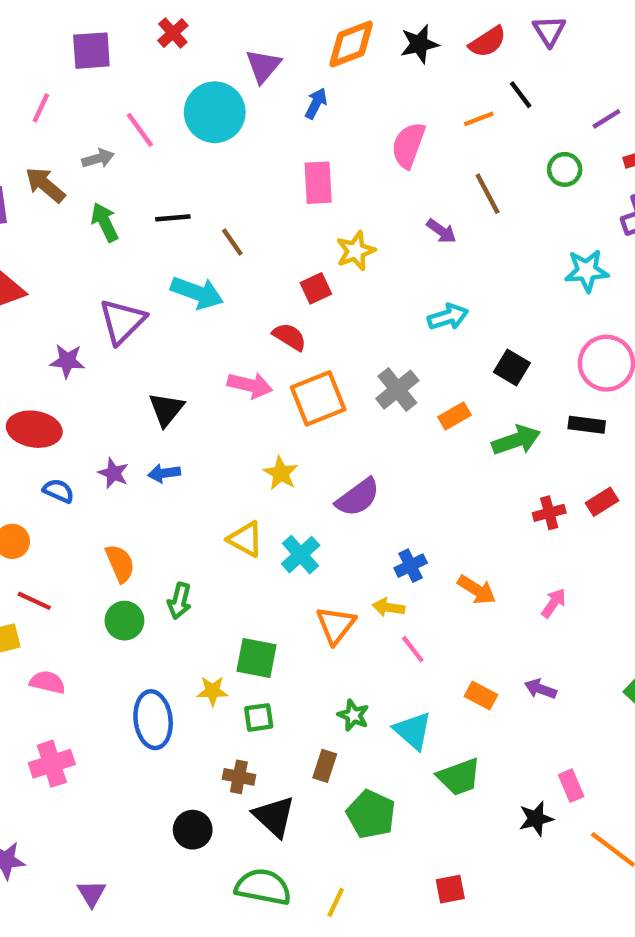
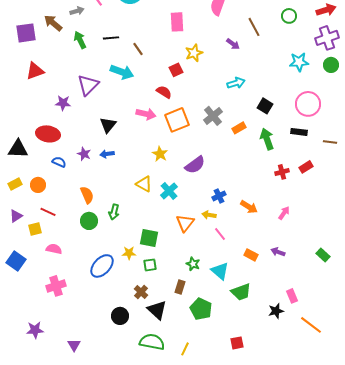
green arrow: (516, 440) -> (267, 139), turned -90
blue ellipse: (153, 720) -> (102, 266), turned 50
brown cross: (239, 777) -> (141, 292), turned 32

